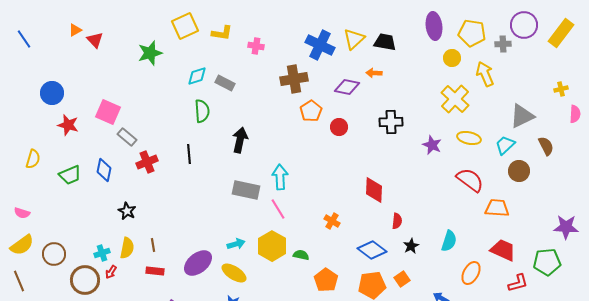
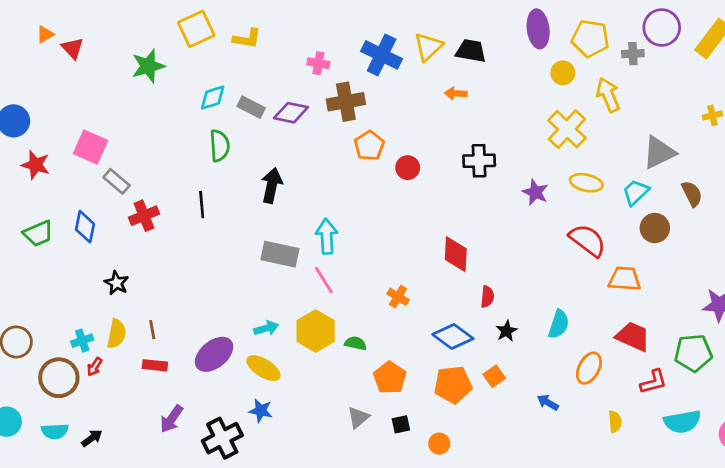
pink cross: (256, 46) -> (318, 63), moved
purple diamond: (347, 87) -> (291, 113), moved

